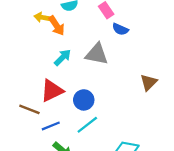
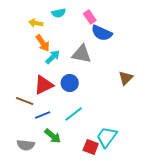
orange arrow: (57, 26) -> (43, 43), moved
blue semicircle: (120, 29) -> (102, 33), size x1.5
blue circle: (84, 100) -> (70, 83), moved

